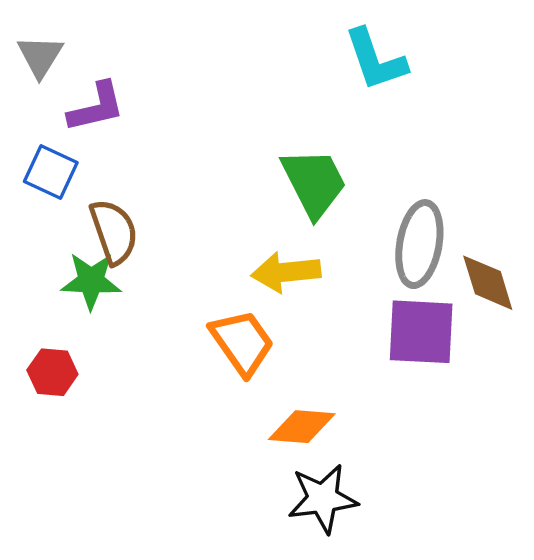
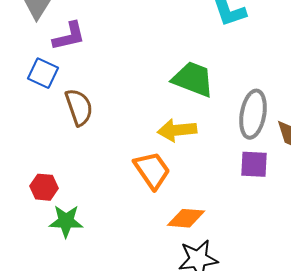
green trapezoid: (314, 183) -> (193, 79), turned -42
green star: (91, 281) -> (66, 221), moved
purple square: (421, 332) -> (254, 164), size x0.7

